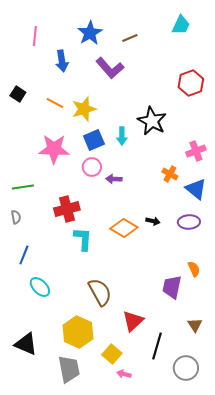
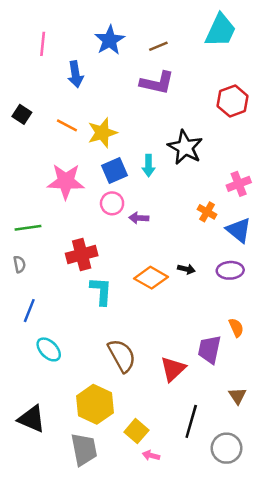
cyan trapezoid: (181, 25) -> (220, 30), size x1.4
purple L-shape: (110, 68) -> (157, 83), moved, turned -36
red triangle: (133, 321) -> (173, 369), moved

